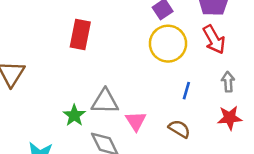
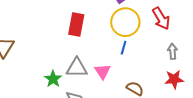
red rectangle: (80, 35) -> (76, 24), moved
blue line: (186, 91) -> (124, 48), moved
pink triangle: (136, 121) -> (102, 71), moved

